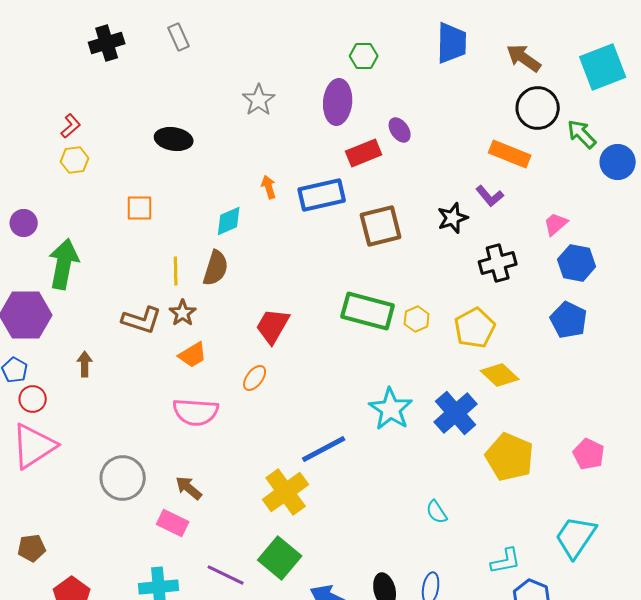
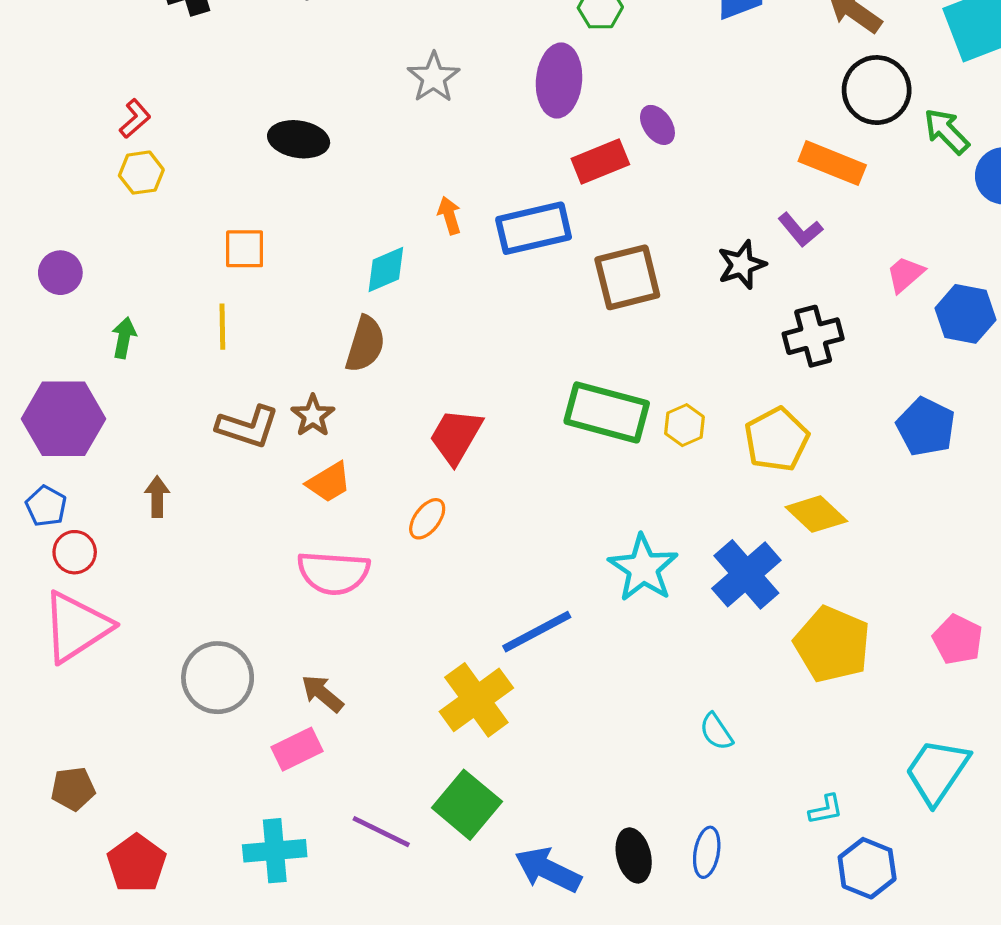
blue hexagon: (577, 263) -> (966, 314), moved
green arrow: (64, 264) -> (124, 338), size x0.5
yellow line: (176, 271) -> (222, 327), moved
pink rectangle: (173, 523) -> (297, 749), turned -52
cyan L-shape: (506, 561) -> (826, 809), size x0.7

